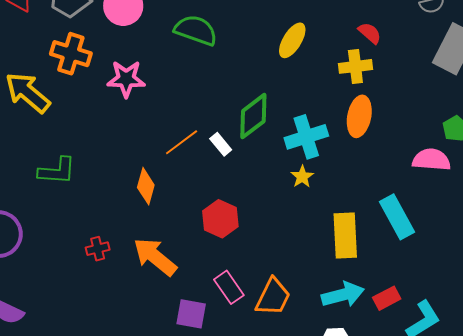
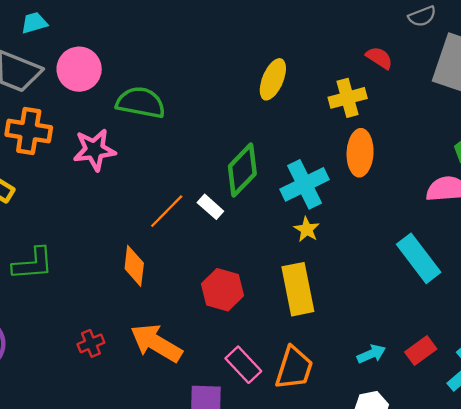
green semicircle: (196, 30) -> (141, 103), moved
red semicircle: (370, 33) -> (379, 58), moved
yellow rectangle: (345, 236) -> (298, 289), moved
cyan arrow: (343, 295) -> (371, 354), size x0.6

